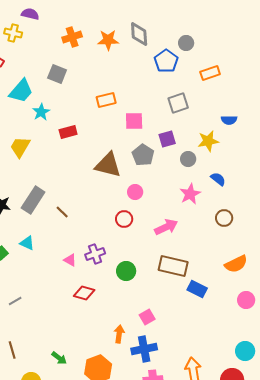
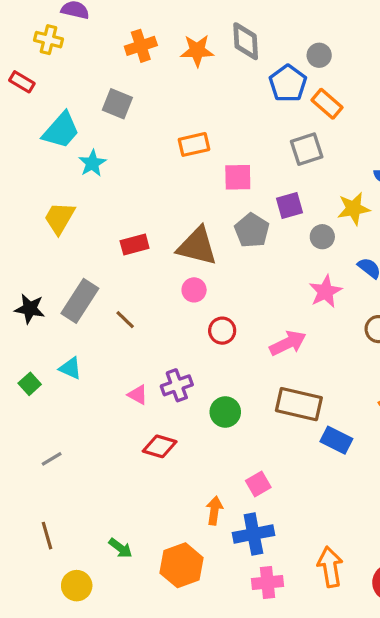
orange rectangle: (210, 73) -> (327, 104), moved, turned 60
red rectangle: (68, 132) -> (135, 245), moved
pink circle: (135, 192) -> (194, 290), moved

